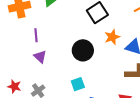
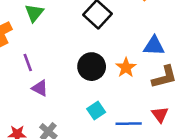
orange star: (112, 37) -> (126, 67), moved

